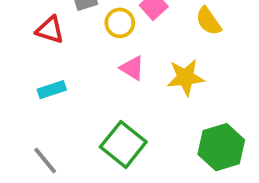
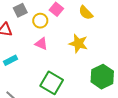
pink triangle: (132, 68) -> (41, 44), moved
yellow star: (185, 77) -> (78, 43), turned 30

